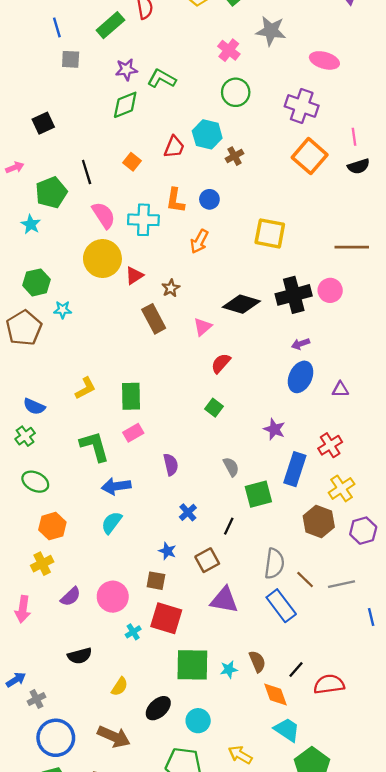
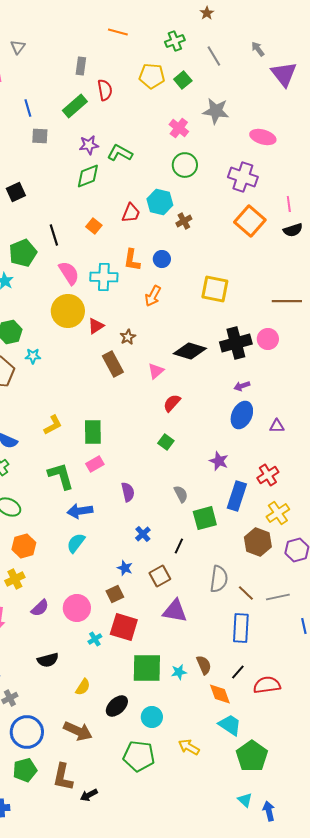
brown square: (156, 581) -> (115, 594), turned -36
blue rectangle: (281, 606) -> (241, 628), moved, turned 40

